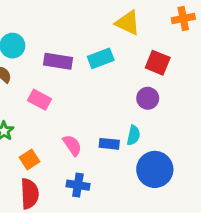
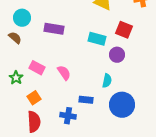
cyan rectangle: (101, 58) -> (97, 39), moved, turned 36
pink rectangle: (39, 100) -> (37, 68), moved
blue rectangle: (109, 144) -> (86, 100), moved
pink semicircle: (72, 145) -> (64, 73), moved

